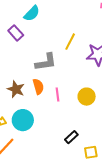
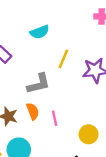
cyan semicircle: (32, 13) -> (40, 32), moved, turned 30
yellow circle: (87, 97) -> (89, 134), moved

